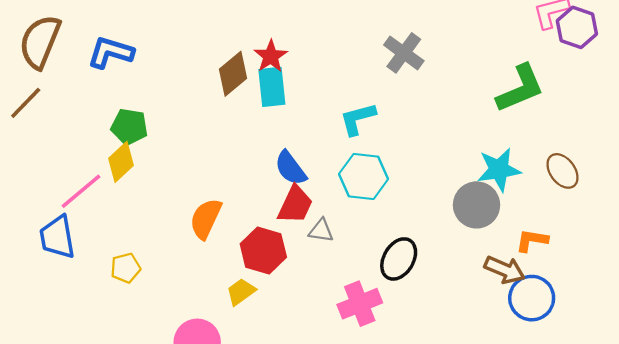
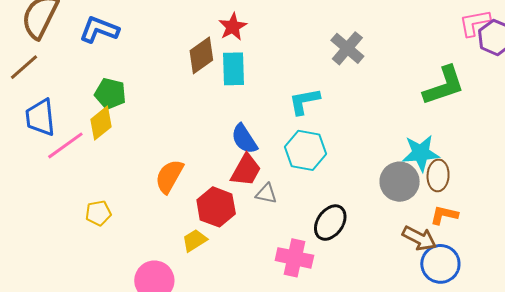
red star: (271, 56) -> (233, 27), moved
brown ellipse: (563, 171) -> (438, 175), moved, turned 36
blue trapezoid: (57, 237) -> (40, 117), moved
pink cross: (360, 304) -> (294, 258), turned 30

